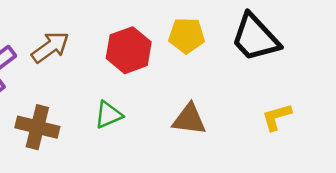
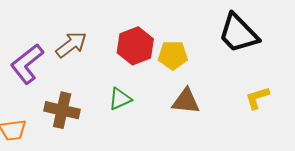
yellow pentagon: (187, 35) -> (173, 55), moved

